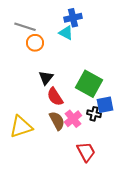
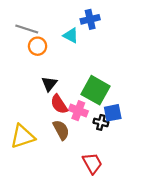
blue cross: (73, 18) -> (90, 19), moved
pink cross: (73, 119) -> (78, 111), moved, turned -30

